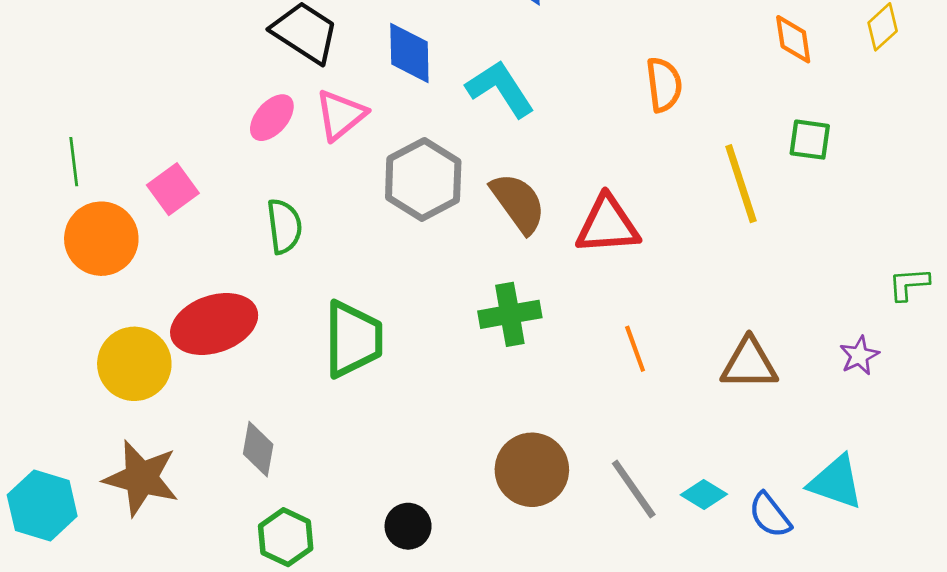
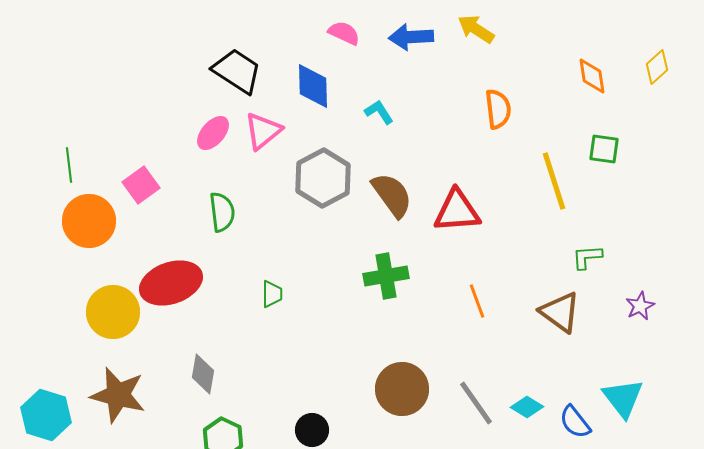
cyan L-shape: (500, 89) -> (379, 112), size x0.6
green L-shape: (909, 284) -> (587, 257), moved
green trapezoid: (353, 339) -> (272, 294), size x0.5
brown triangle: (749, 364) -> (560, 312), turned 36
cyan triangle: (836, 482) -> (623, 398), turned 33

